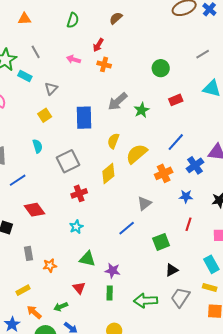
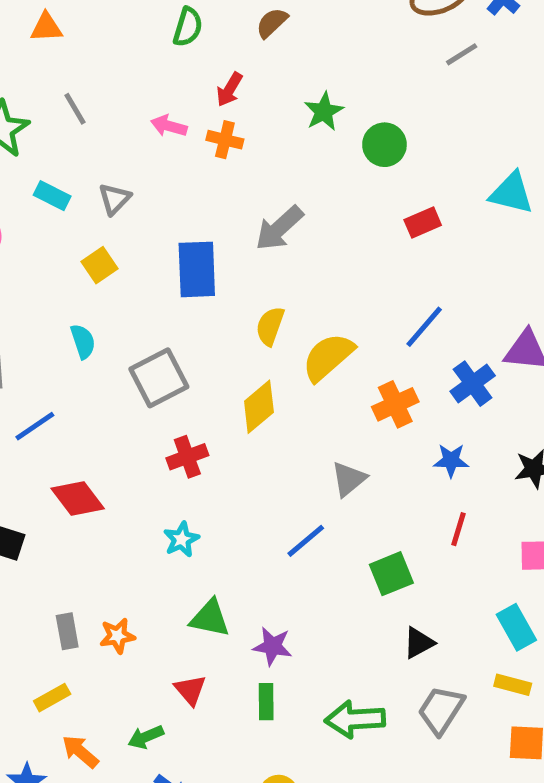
green semicircle: (73, 20) -> (188, 27), moved
gray line: (203, 54) -> (462, 54), moved
orange cross: (104, 64) -> (225, 140), moved
cyan rectangle: (25, 76) -> (52, 196), moved
green star: (142, 110) -> (324, 112), moved
gray rectangle: (29, 253) -> (67, 631), moved

